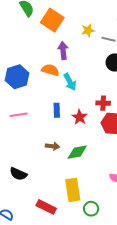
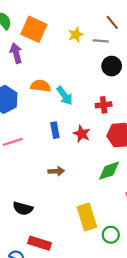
purple arrow: (63, 51) -> (16, 53), moved
red cross: (103, 103) -> (104, 105), moved
green diamond: (77, 152) -> (109, 171), moved
red rectangle: (46, 207) -> (40, 243), moved

